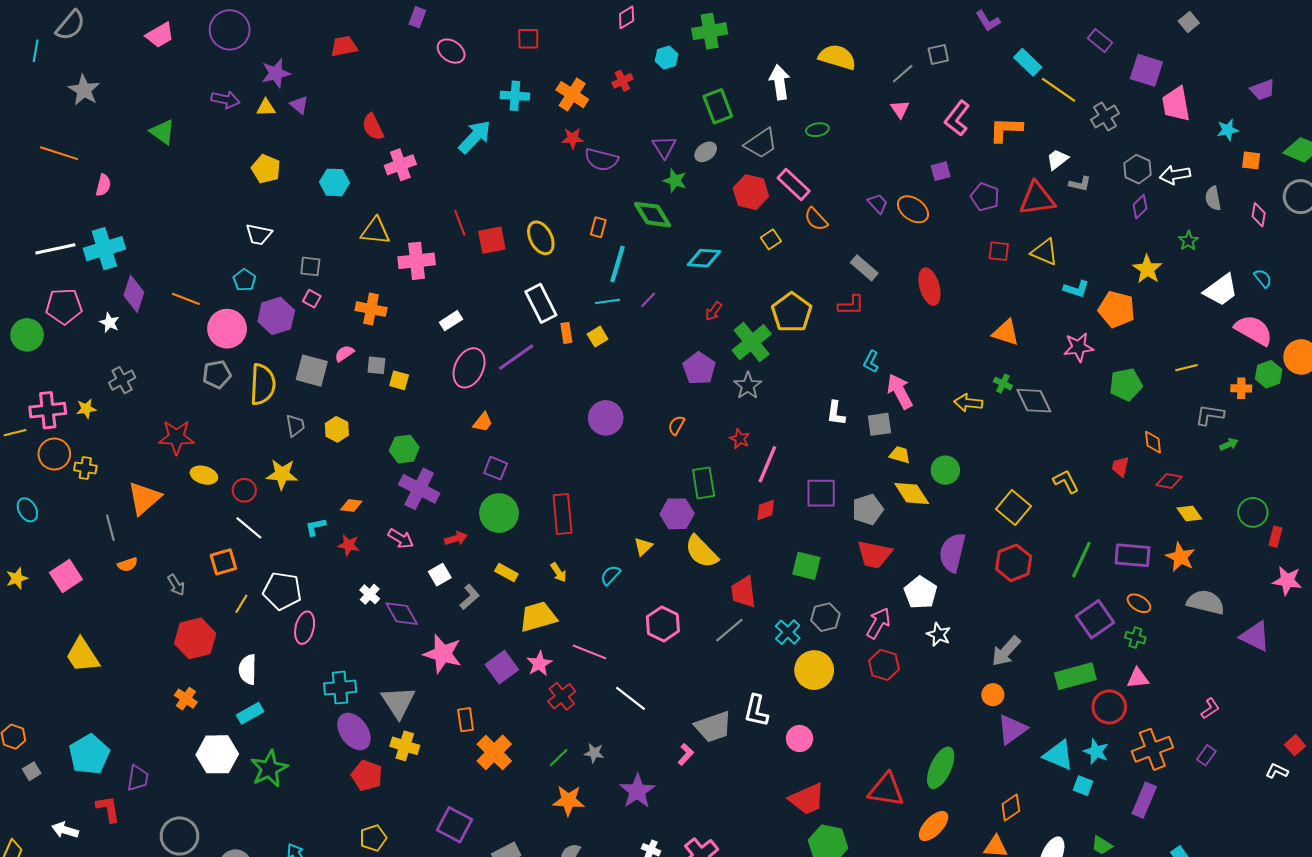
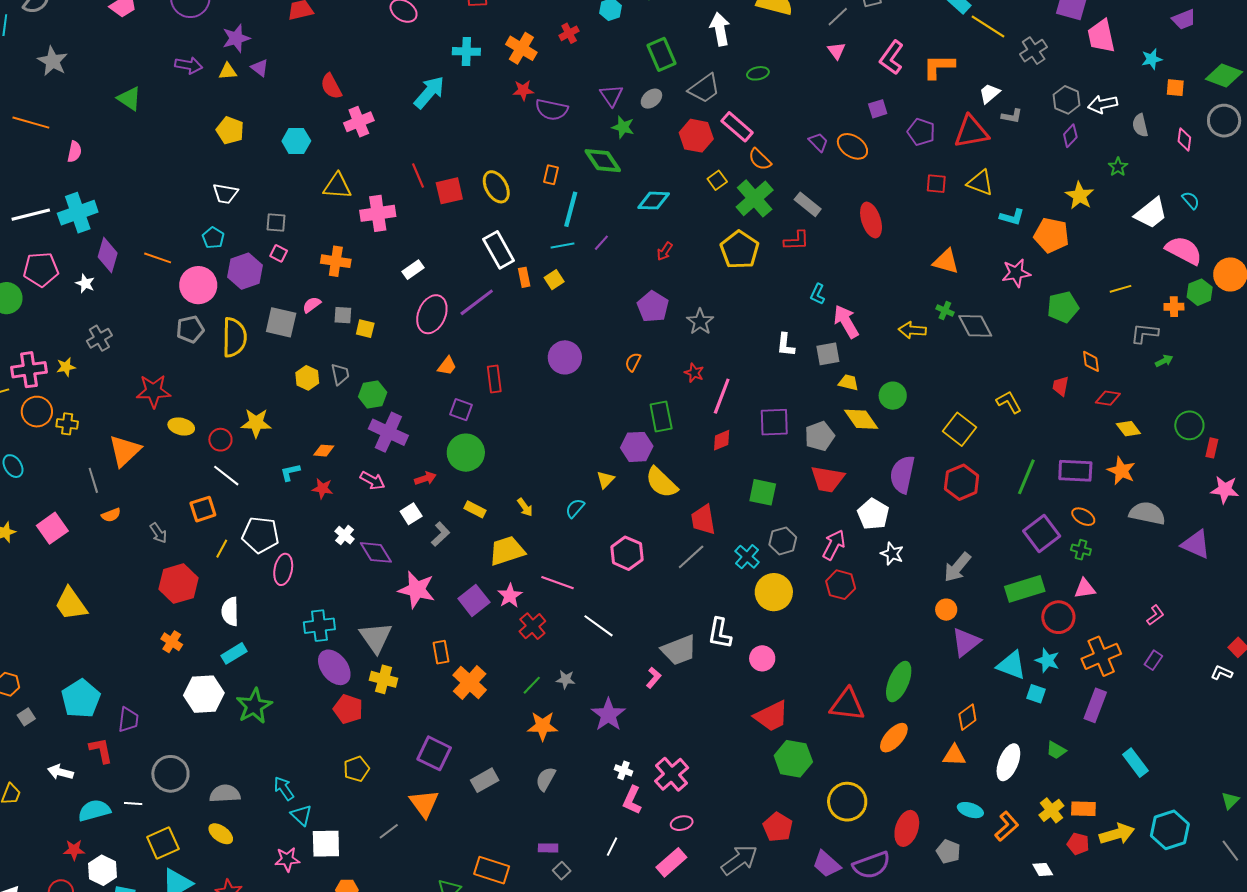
green cross: (752, 342) -> (755, 198), moved
gray trapezoid: (295, 426) -> (340, 374), moved
red rectangle: (563, 514) -> (494, 379), moved, size x0.7

